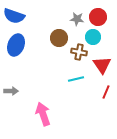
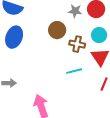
cyan circle: (93, 37) -> (99, 35), moved

